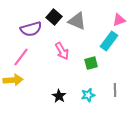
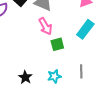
cyan rectangle: (109, 41) -> (85, 29), moved
pink arrow: (62, 51) -> (45, 26), moved

